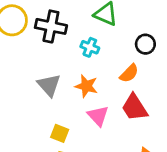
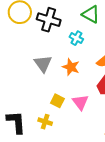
pink triangle: (98, 116) -> (80, 102), moved
yellow square: (60, 133) -> (57, 101), moved

